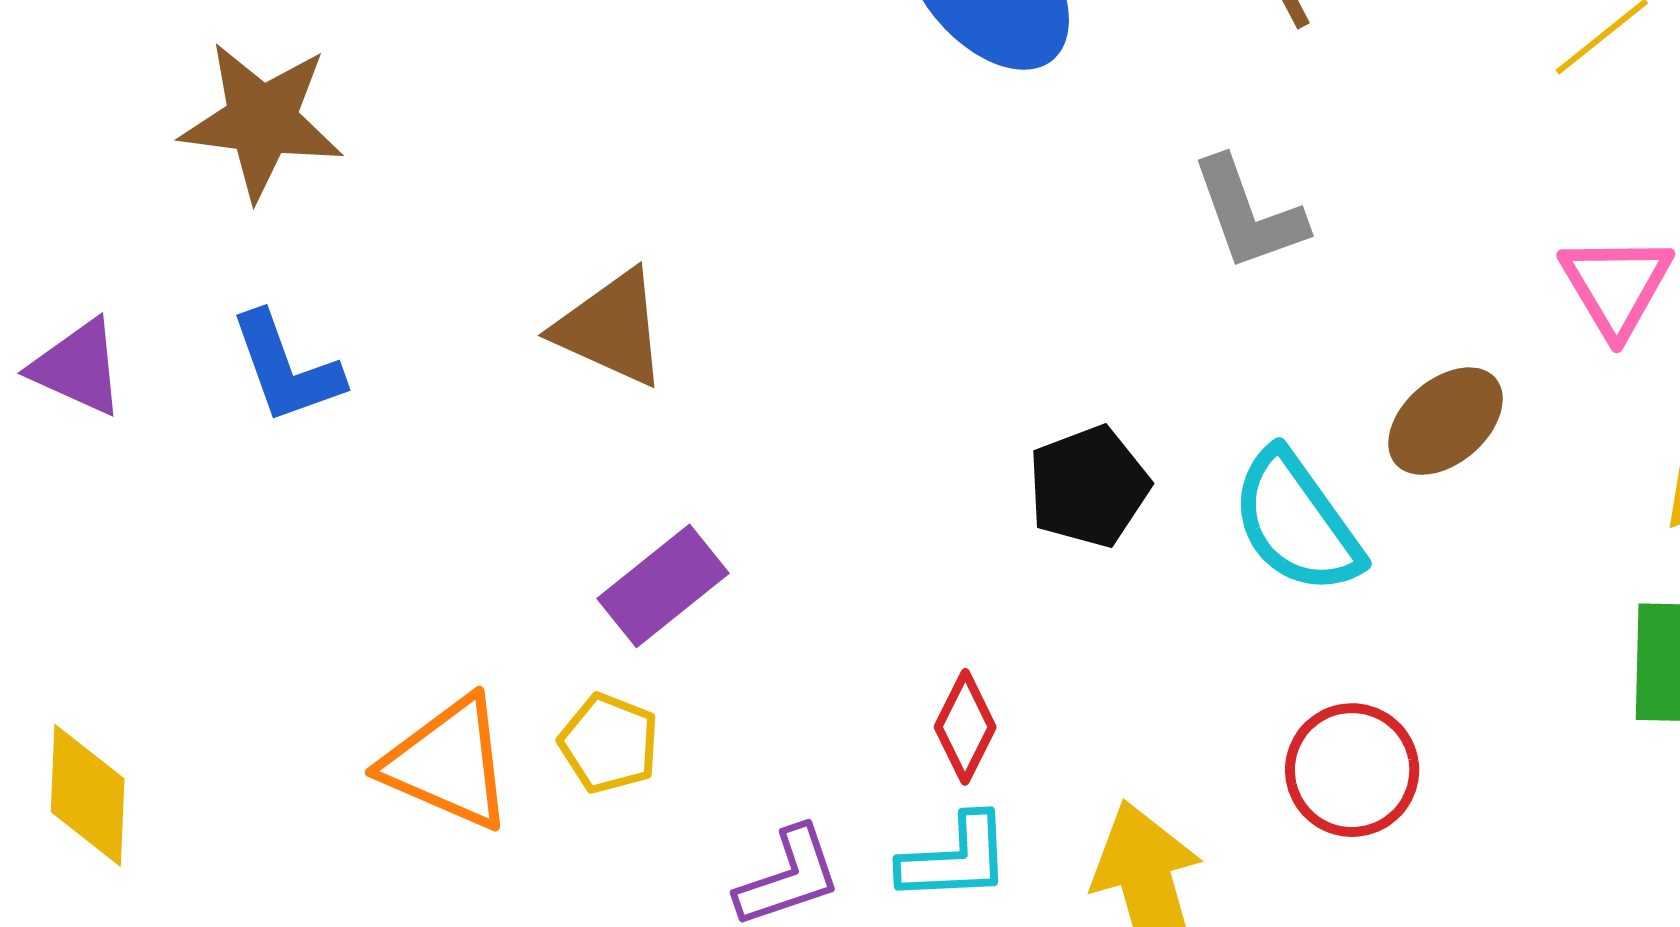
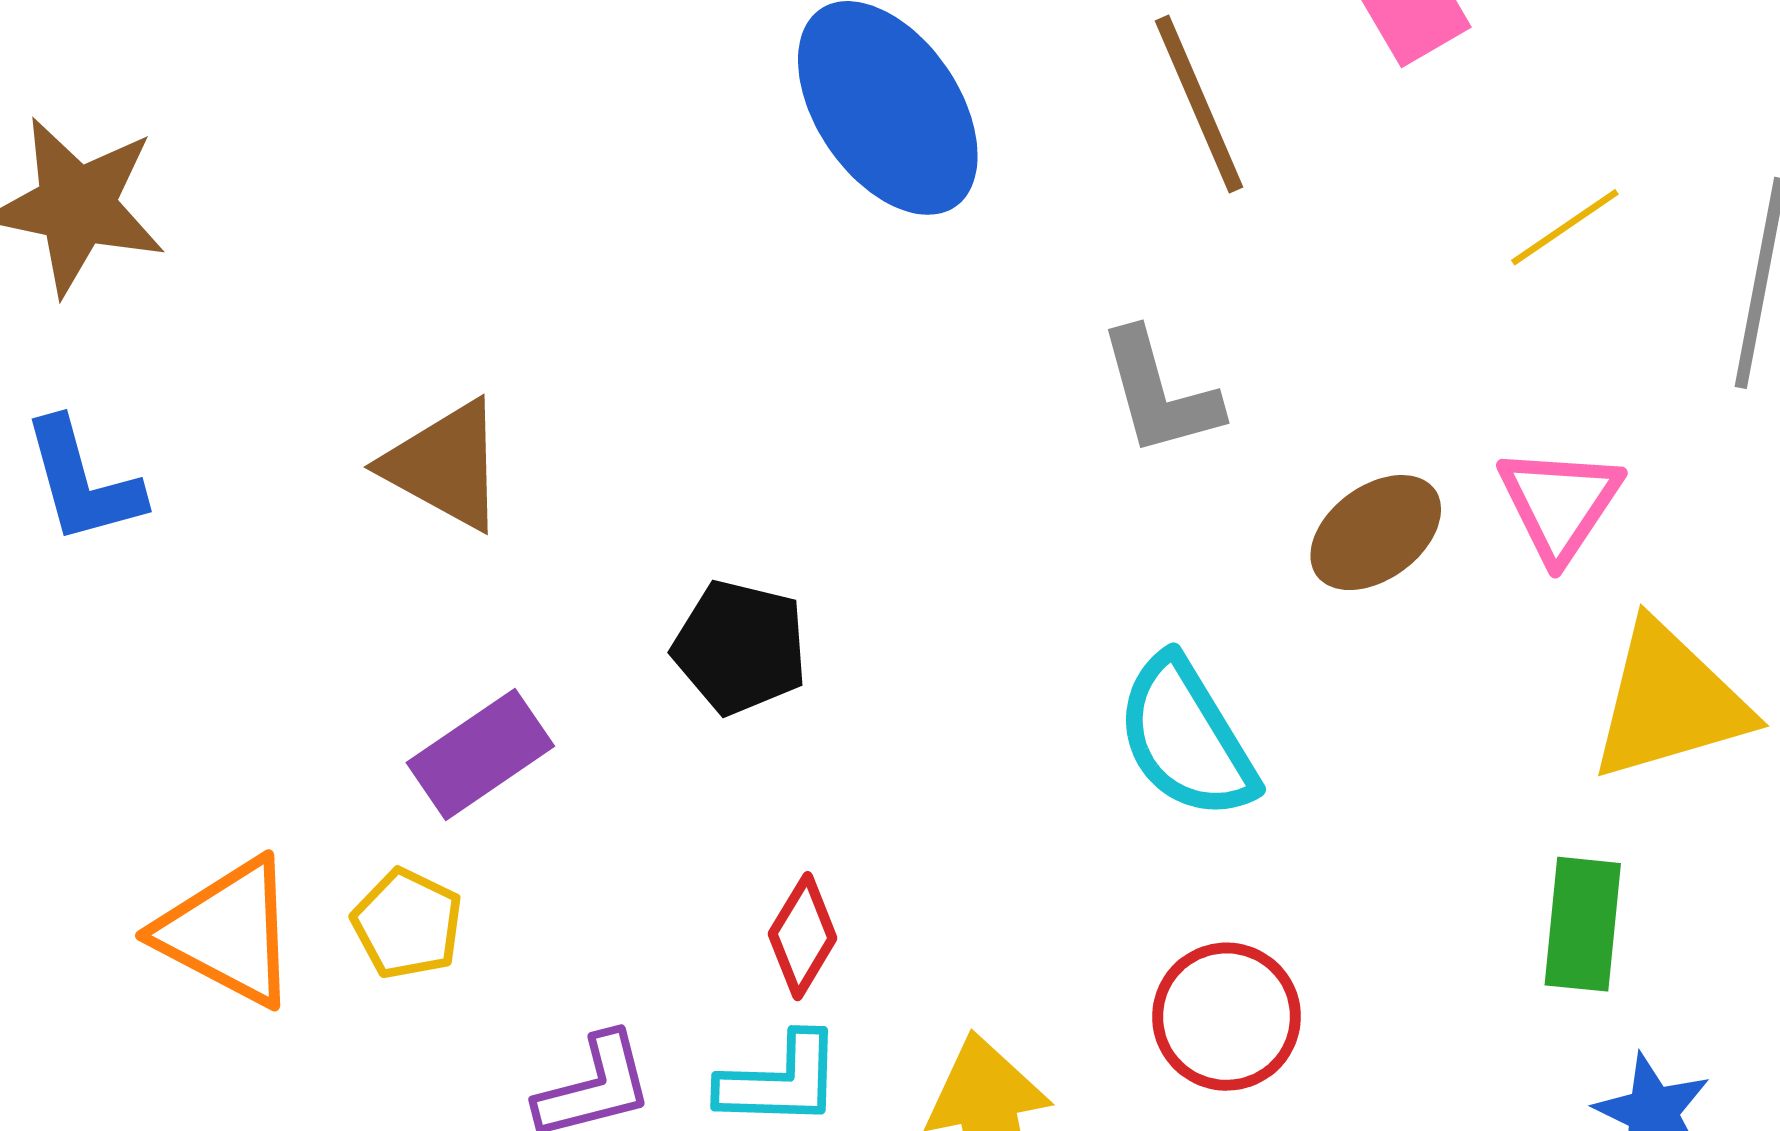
brown ellipse: (1445, 421) -> (1376, 533), moved
black pentagon: (1089, 487) -> (740, 647), moved, turned 30

